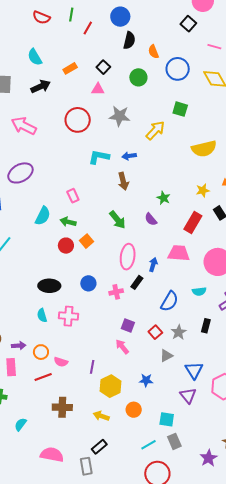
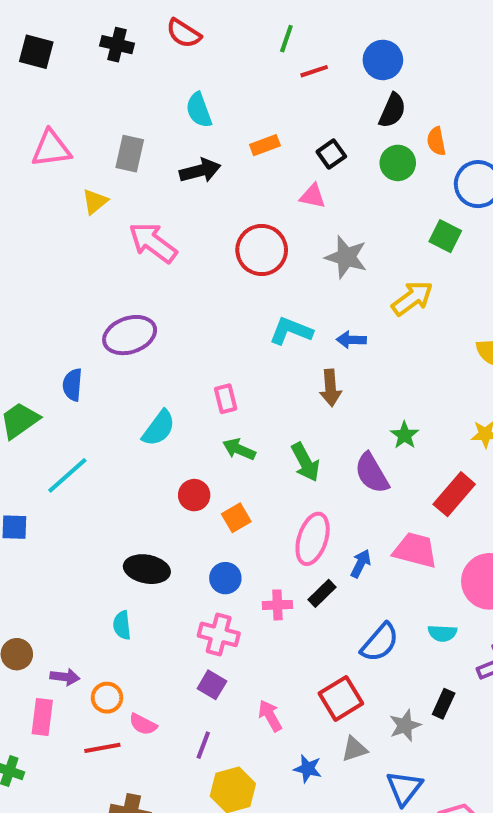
red semicircle: (41, 17) -> (184, 33), moved
red line: (88, 28) -> (314, 71), turned 32
green circle: (138, 77) -> (398, 163), moved
green square: (180, 109) -> (445, 236), moved
purple semicircle: (151, 219) -> (372, 473), size x1.5
green arrow: (68, 222) -> (239, 449), moved
orange square: (86, 241) -> (236, 518), moved
pink cross: (68, 316) -> (219, 634), moved
purple square: (128, 325) -> (212, 685), moved
red square: (155, 332) -> (341, 698), size x1.5
gray star: (179, 332) -> (405, 725), moved
blue star: (146, 380) -> (308, 769), moved

